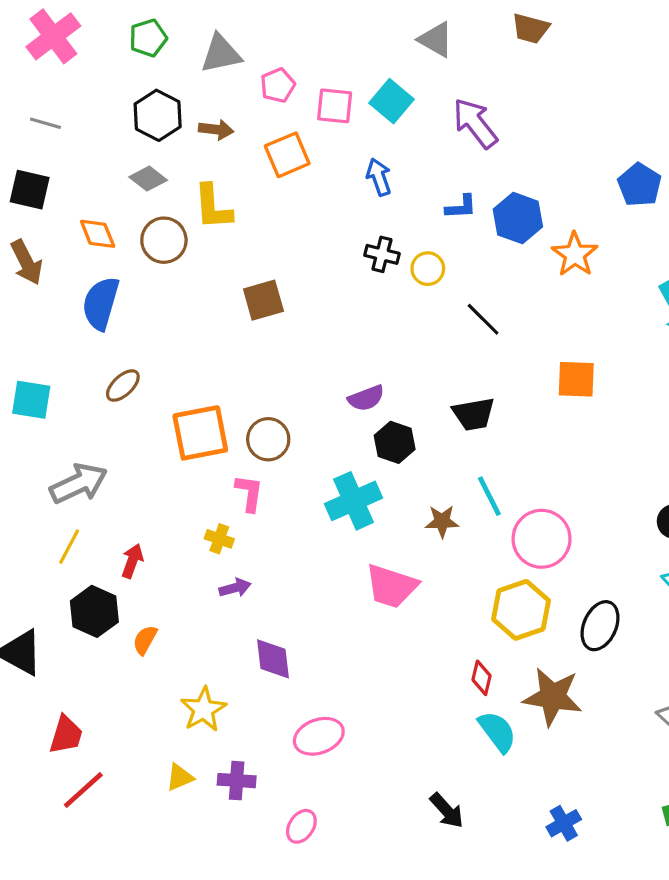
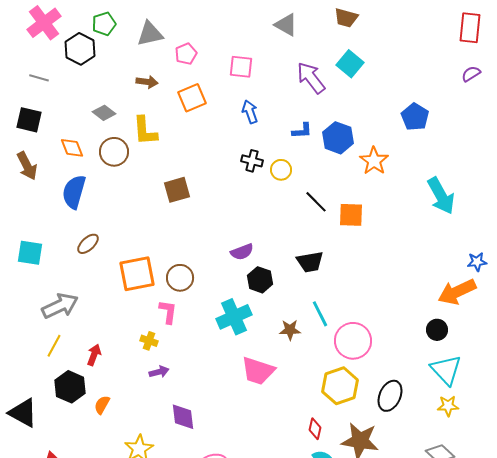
cyan square: (391, 101) -> (350, 64), moved
pink square: (335, 106) -> (241, 67), moved
black hexagon: (158, 115) -> (80, 49), moved
orange square: (576, 379) -> (351, 215), moved

